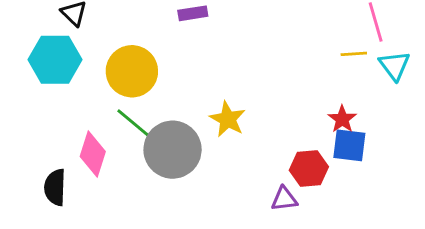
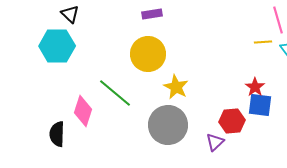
yellow circle: (132, 71) -> (148, 54), moved
gray circle: (173, 150) -> (168, 125), moved
purple triangle: (284, 199) -> (215, 142), turned -36

